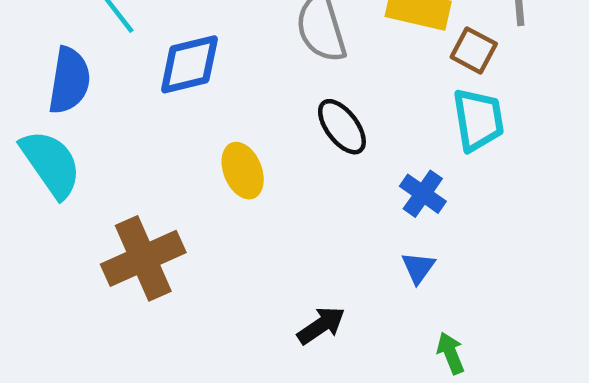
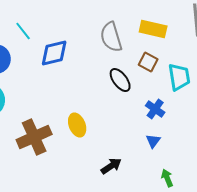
brown square: (474, 50) -> (148, 62), moved
yellow ellipse: (243, 171) -> (77, 125), moved

